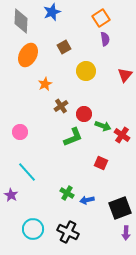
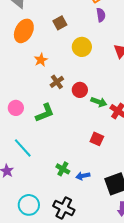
green L-shape: (73, 137) -> (45, 113), moved

